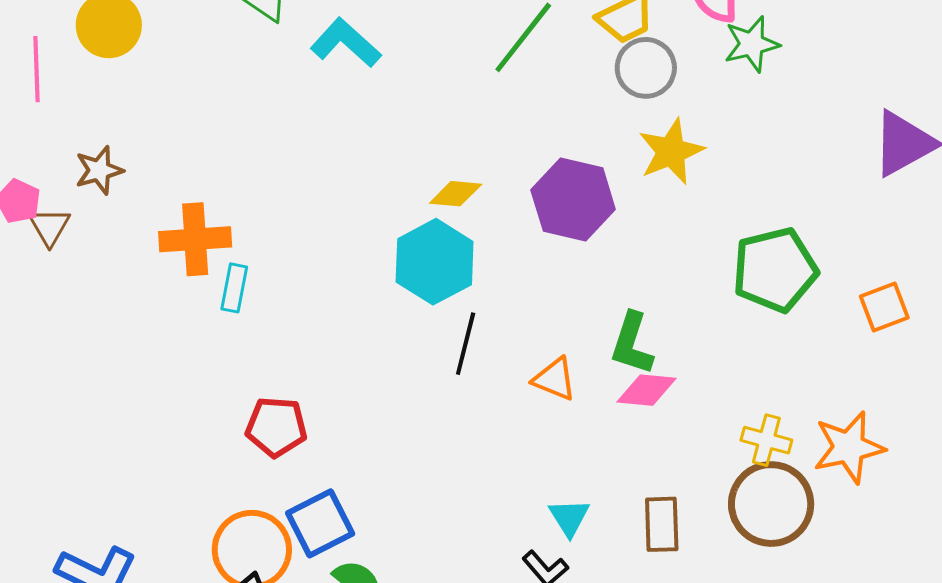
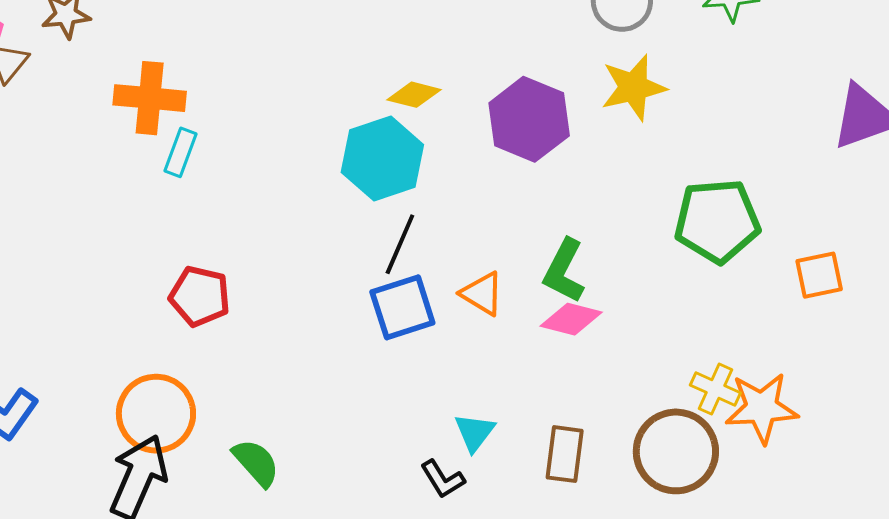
yellow cross: (766, 440) -> (715, 389), moved
blue square: (320, 523) -> (402, 307), moved

